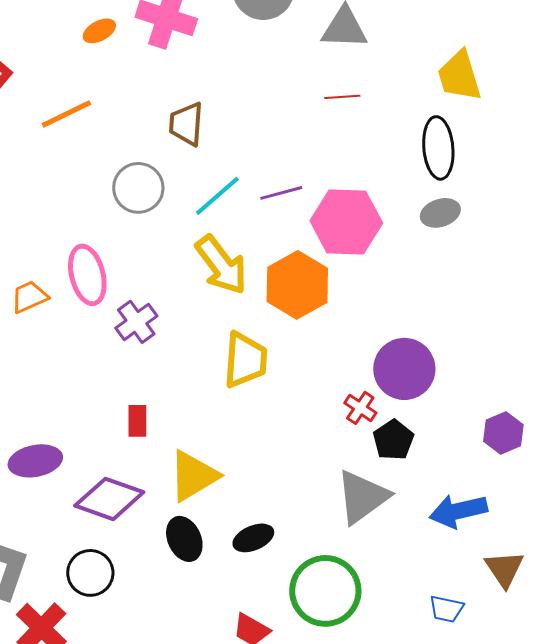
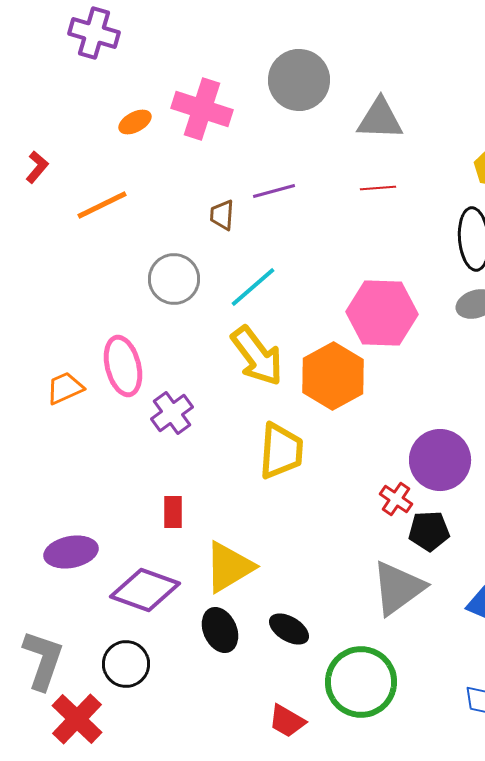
brown trapezoid: (186, 124) -> (222, 215), size x0.7
purple line: (281, 193) -> (274, 191), moved
black pentagon: (393, 440) -> (429, 531), turned 30
black ellipse: (253, 538) -> (289, 629), turned 54

